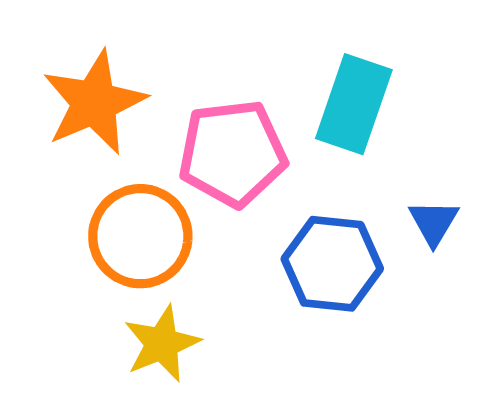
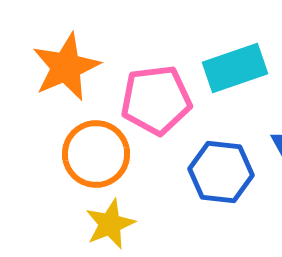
cyan rectangle: (354, 104) -> (235, 68), turned 52

